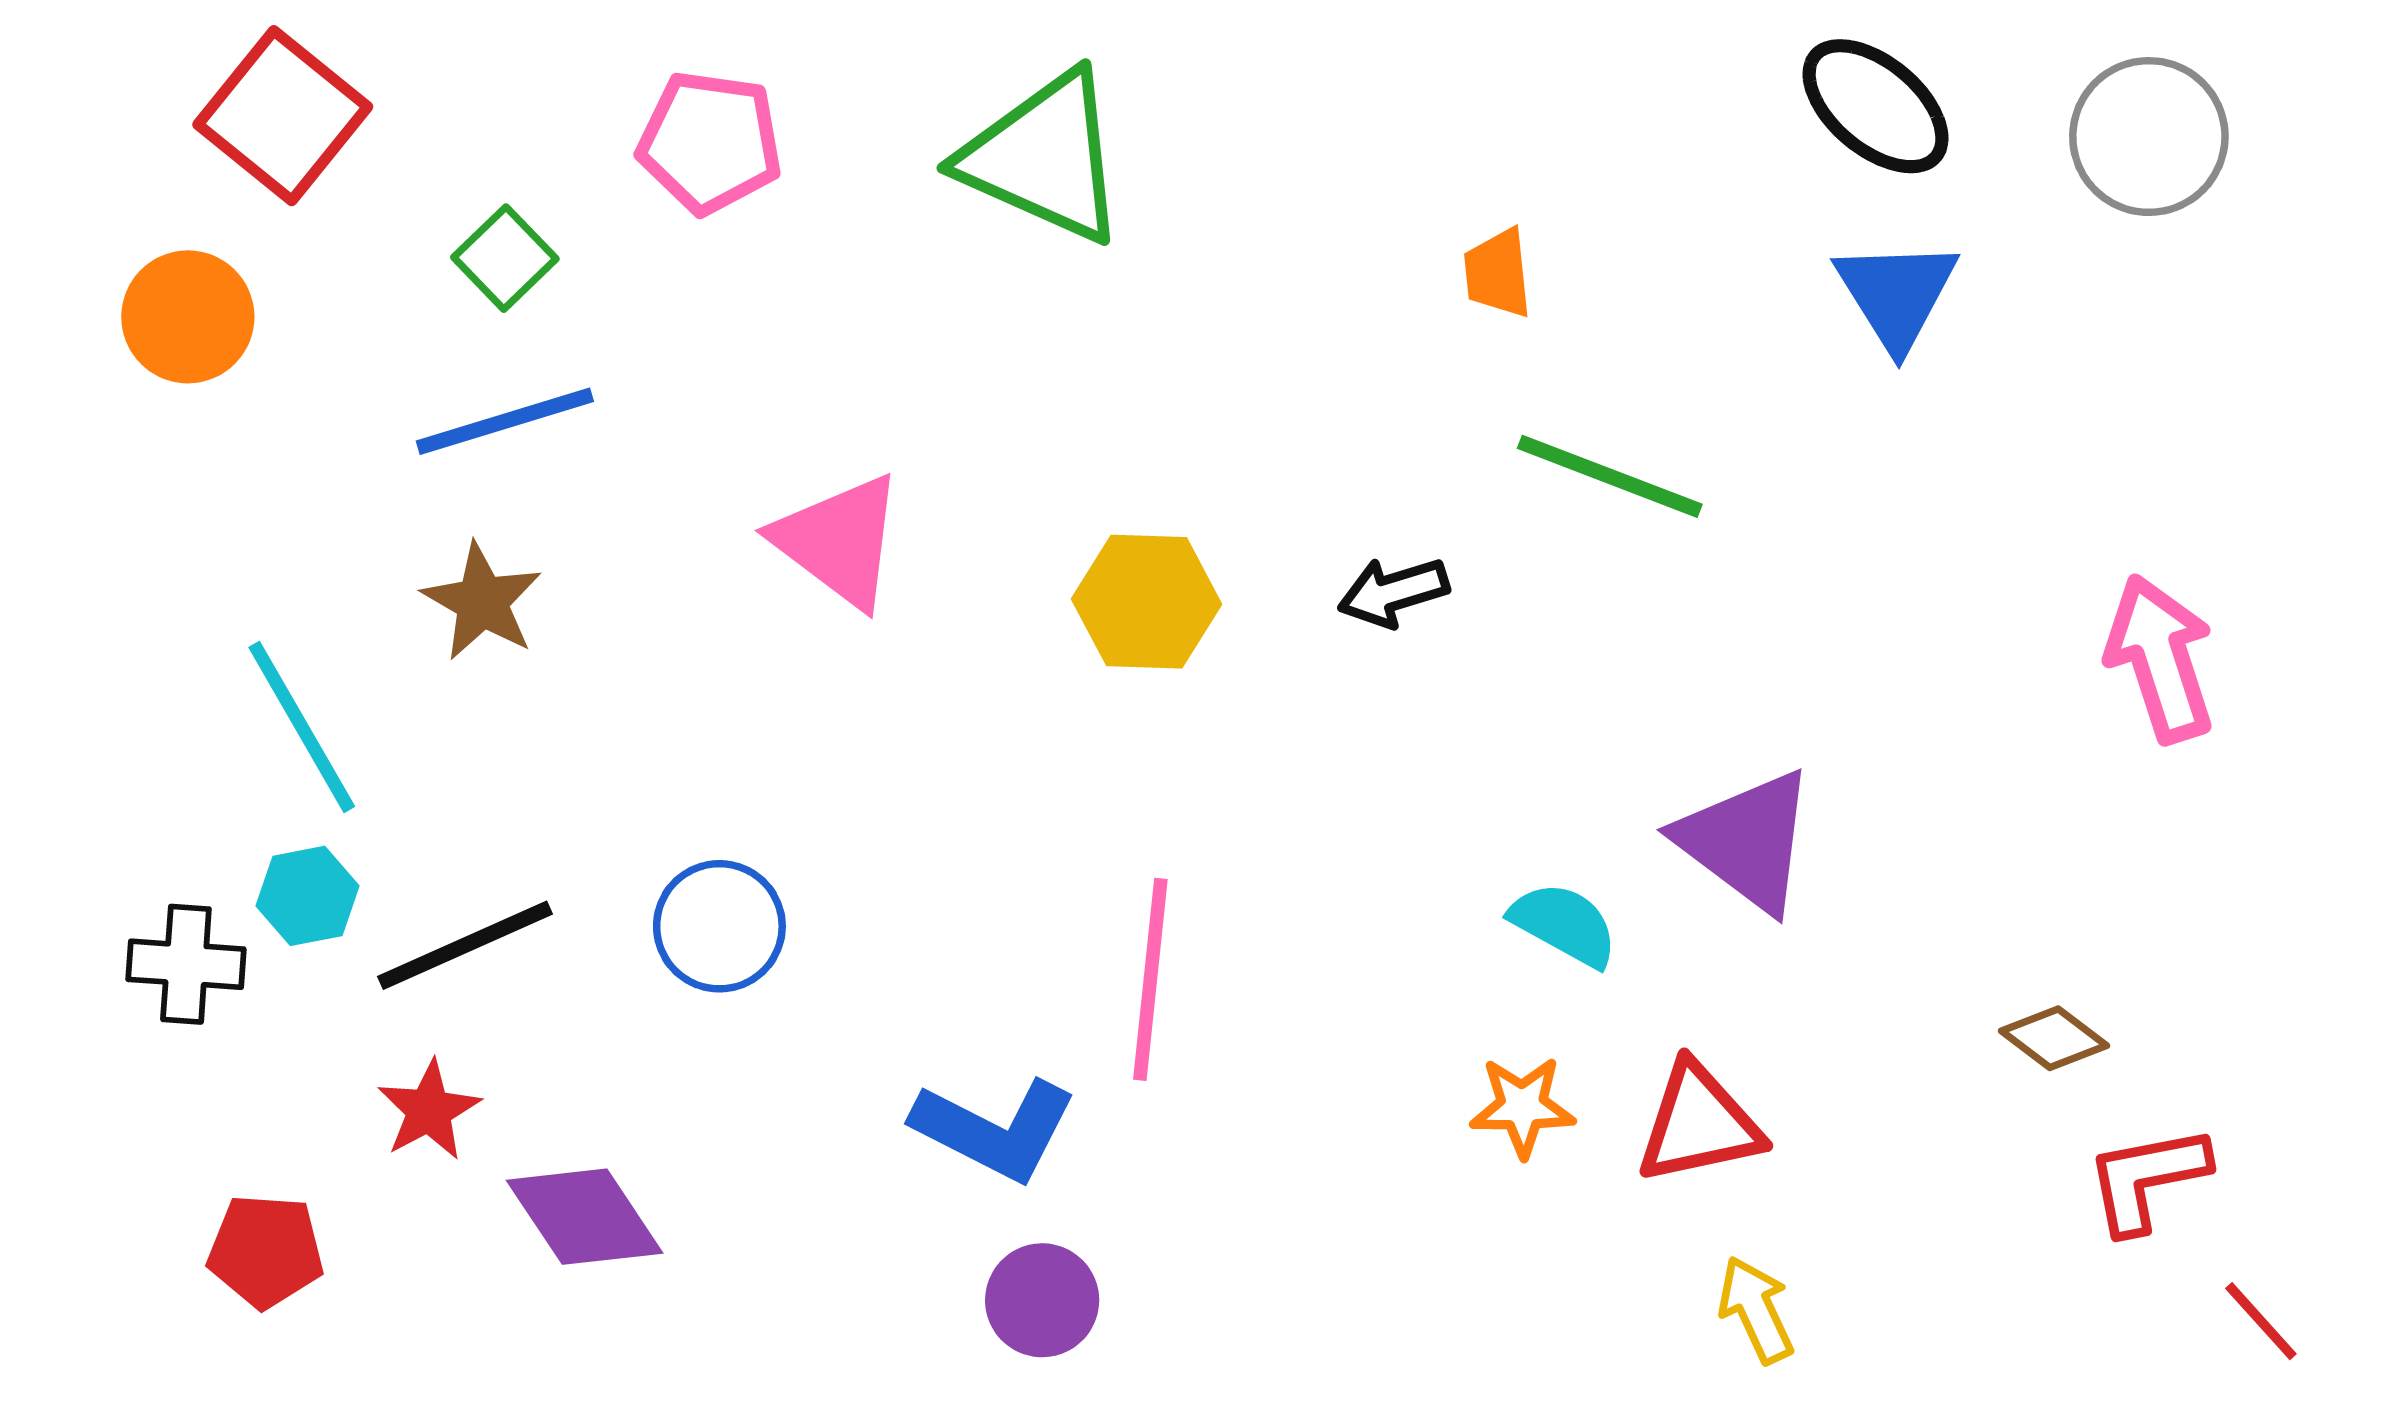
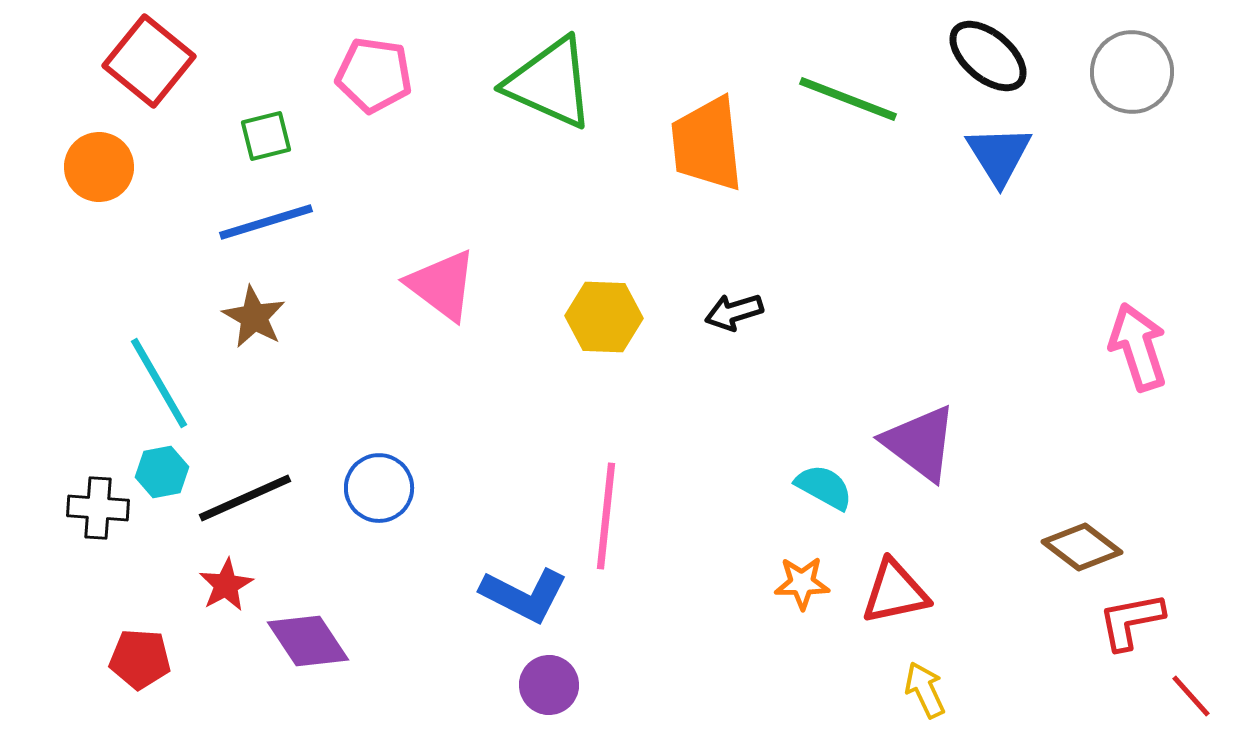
green square: (505, 258) -> (266, 136), turned 30
orange trapezoid: (1498, 273) -> (707, 144), moved, size x2.0
green line: (1610, 476) -> (848, 99), moved
brown diamond: (2054, 1038) -> (1082, 547), size x1.4

